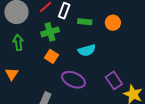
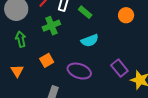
green rectangle: (85, 22) -> (85, 12), turned 40
orange circle: (113, 23) -> (126, 15), moved
orange square: (52, 56) -> (47, 60), moved, turned 32

